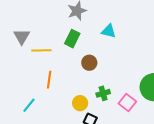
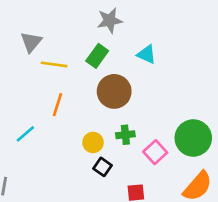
brown circle: (89, 63) -> (114, 91), size x1.6

